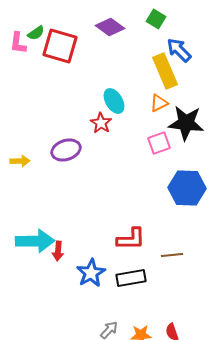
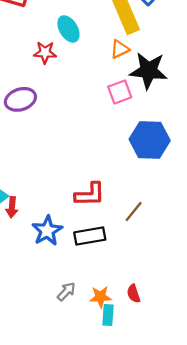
cyan ellipse: (114, 101) -> (68, 29), moved
red star: (101, 123) -> (45, 52), moved, turned -30
brown line: (172, 255) -> (134, 211), turned -45

